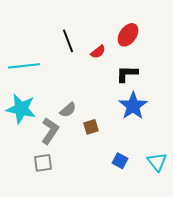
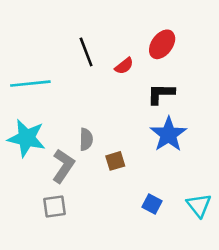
gray semicircle: (68, 110) -> (86, 139), turned -48

